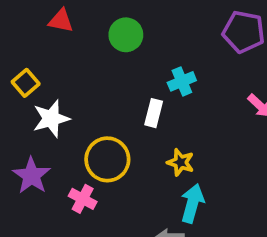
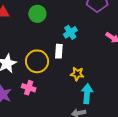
yellow circle: (107, 159) -> (37, 61), moved
pink cross: (83, 199) -> (29, 88), moved

